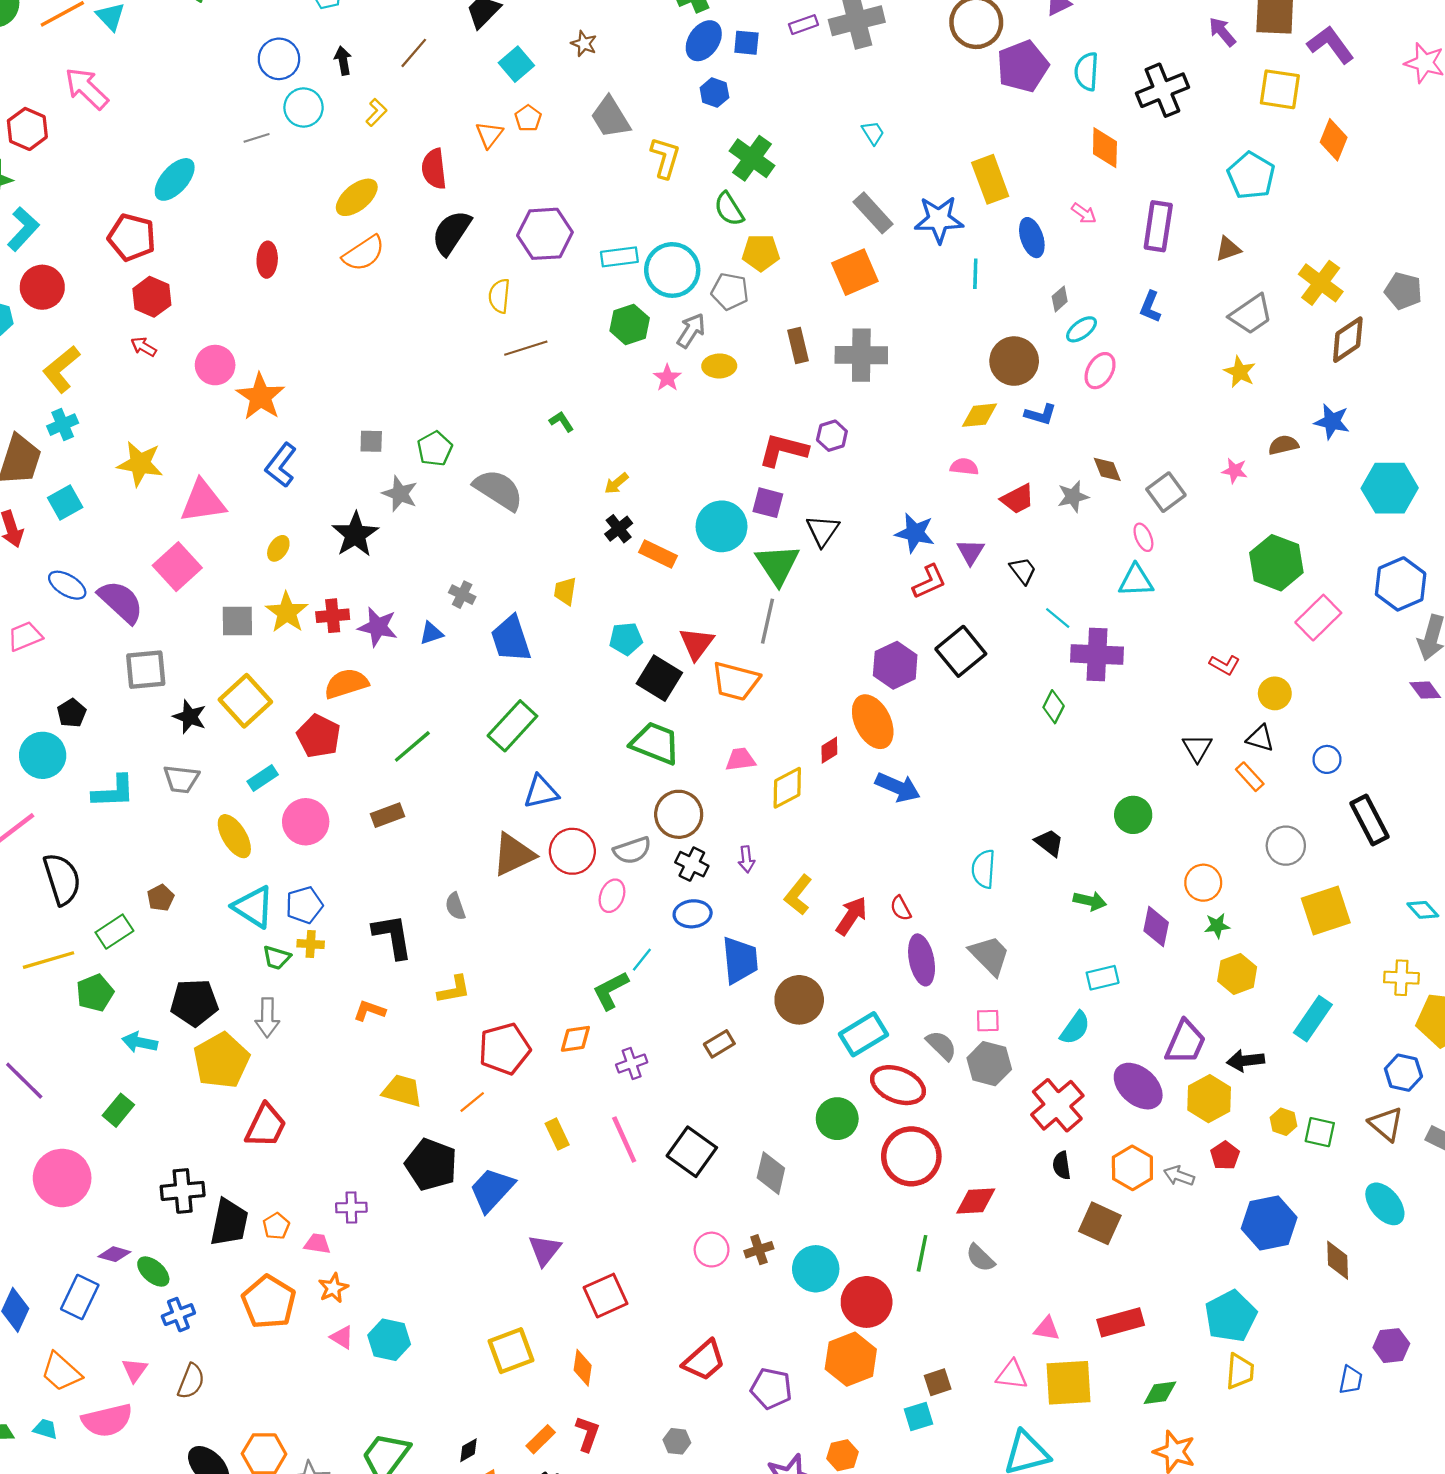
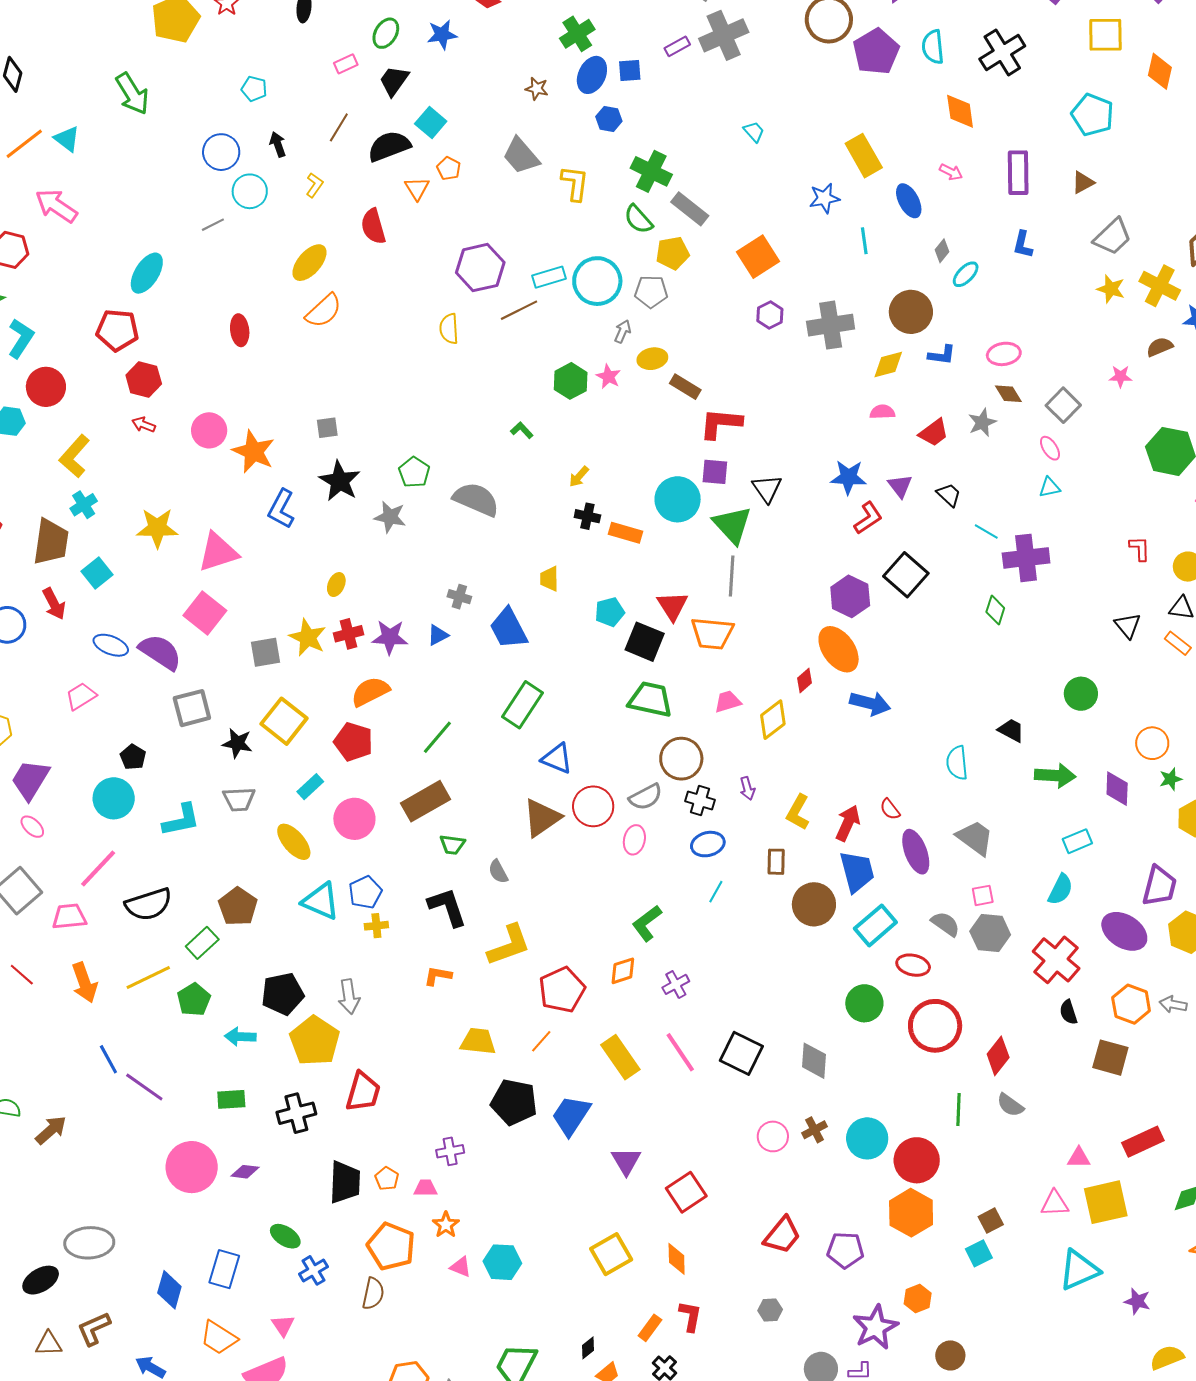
brown star: (584, 44) -> (537, 89), moved
gray rectangle: (873, 213) -> (690, 209), moved
blue star: (939, 219) -> (824, 198), size x0.7
black semicircle: (451, 233) -> (389, 146), moved, turned 45
yellow cross: (1321, 283) -> (1160, 286), moved
green hexagon: (630, 324) -> (571, 381), moved
gray arrow: (691, 330) -> (623, 332), size x0.7
brown rectangle: (798, 345) -> (685, 387), moved, turned -36
brown line: (526, 348) -> (519, 310), moved
gray cross: (861, 355) -> (831, 325), moved
pink ellipse: (1100, 371) -> (1004, 354), moved, turned 60
purple hexagon: (832, 436) -> (770, 315), moved
gray square: (371, 441) -> (327, 428), moved
black cross: (619, 529) -> (587, 516), turned -30
black star: (355, 534) -> (340, 481), moved
yellow ellipse: (278, 548) -> (336, 585), moved
cyan triangle: (1136, 581) -> (1050, 487), size x0.7
red L-shape: (1225, 665) -> (1140, 549), turned -112
blue triangle: (541, 792) -> (557, 759), turned 44
brown rectangle: (388, 815) -> (425, 801), size x1.6
black semicircle: (62, 879) -> (149, 904), turned 99
brown pentagon: (161, 898) -> (238, 907), size x1.6
green arrow: (1090, 901) -> (1055, 776), size x1.4
green trapezoid: (277, 958) -> (452, 845), moved
cyan line: (642, 960) -> (716, 892), moved
blue trapezoid: (740, 960) -> (857, 872), moved
yellow L-shape: (454, 990) -> (509, 945), size x1.5
brown rectangle: (719, 1044) -> (776, 862), moved, turned -48
red ellipse: (898, 1085) -> (913, 965), size x0.7
green rectangle: (118, 1110) -> (231, 1099), turned 56
yellow rectangle: (557, 1134) -> (620, 1057), size x1.6
black cross: (183, 1191) -> (296, 1113), moved
red diamond: (976, 1201) -> (998, 1056), turned -39
purple diamond: (114, 1254) -> (245, 1172), moved
brown semicircle: (191, 1381) -> (373, 1294), moved

